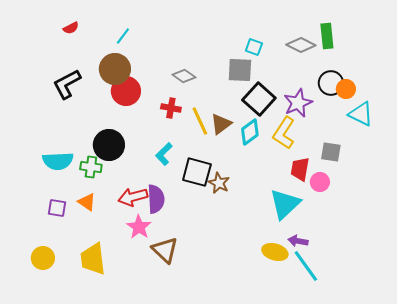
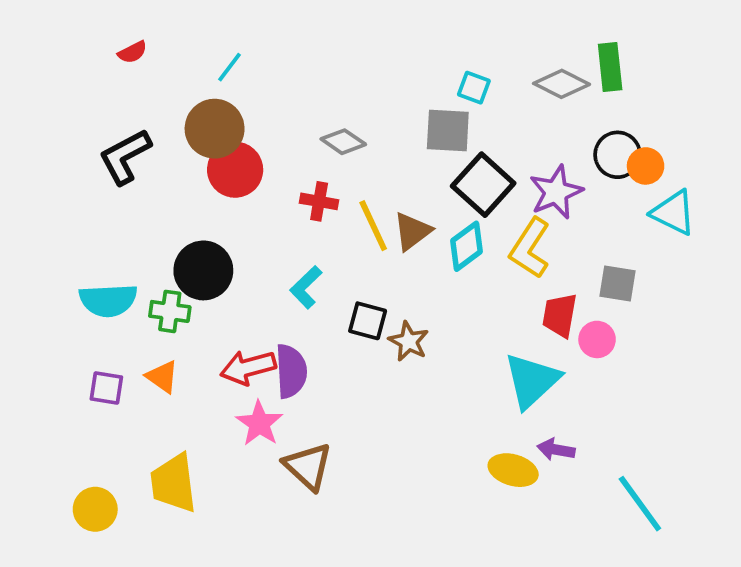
black square: (197, 172) -> (368, 321), size x0.7
yellow circle: (43, 258) -> (95, 509), moved
cyan line: (306, 266) -> (640, 504), moved

